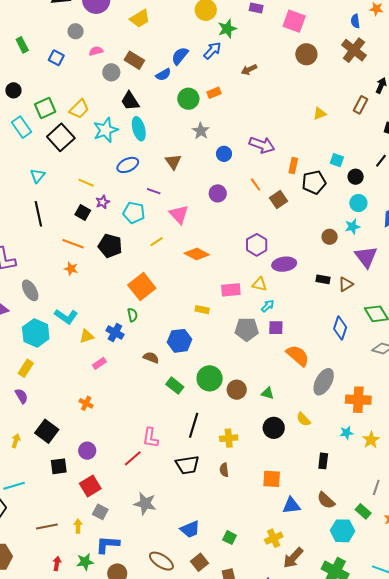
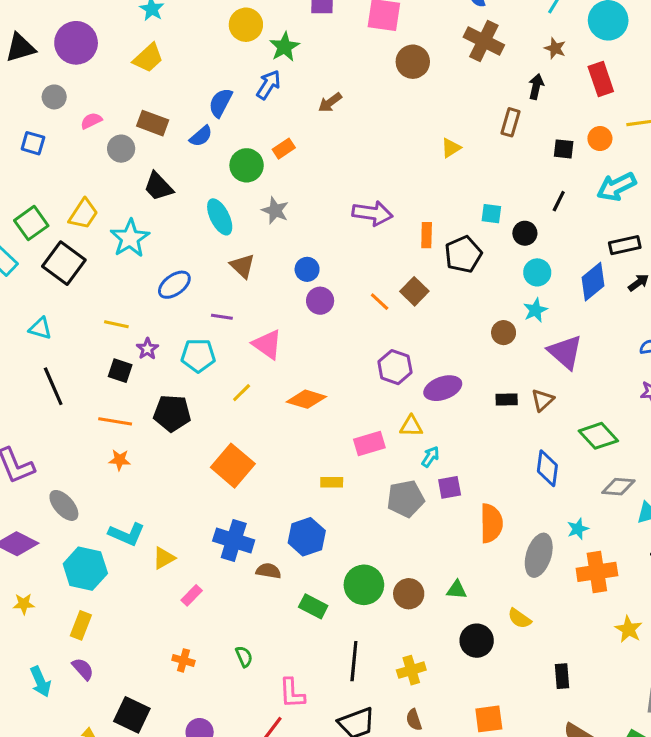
cyan ellipse: (139, 129) -> (220, 217), moved
blue circle: (224, 154) -> (307, 269), moved
cyan triangle: (38, 176) -> (40, 328), turned -42
orange line: (256, 185) -> (380, 302), moved
green semicircle: (132, 315) -> (244, 657), moved
blue cross: (115, 332) -> (234, 541), moved, size x1.4
orange semicircle: (298, 356) -> (491, 523), turned 60
cyan star: (347, 433) -> (578, 529), moved

